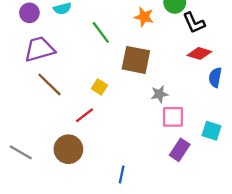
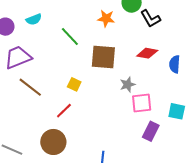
red diamond: (199, 53) -> (147, 53), moved

